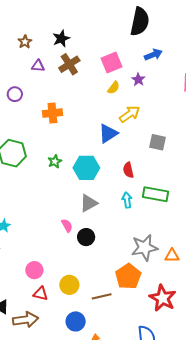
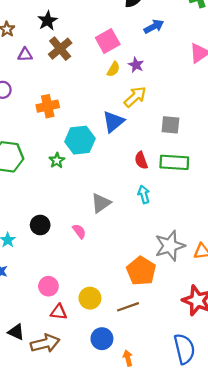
purple star: (138, 80) -> (136, 65), moved
cyan hexagon: (86, 168) -> (80, 140), moved
green rectangle: (156, 194) -> (174, 162), moved
black circle: (86, 237) -> (40, 225), moved
orange pentagon: (128, 276) -> (141, 271), moved

